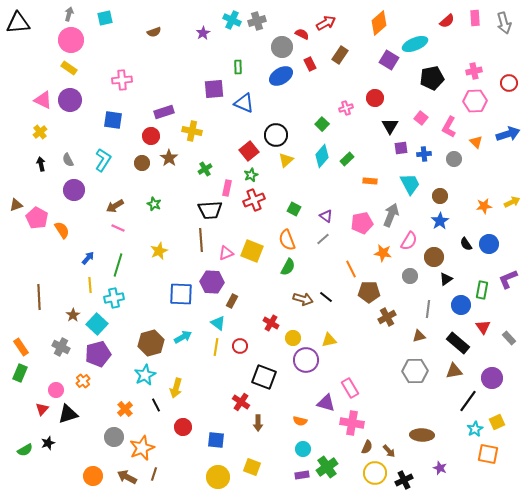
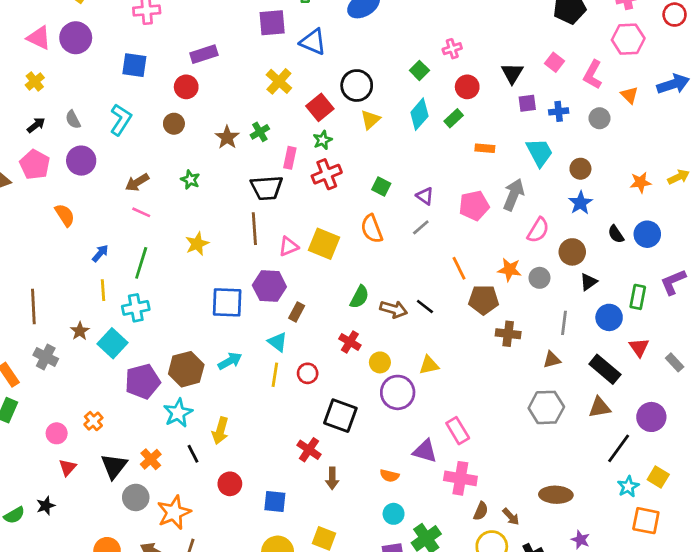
red circle: (375, 98) -> (467, 87), moved
yellow cross: (192, 131) -> (279, 81), moved, turned 30
brown star: (169, 158) -> (227, 137), moved
black arrow: (41, 164) -> (36, 125), turned 64
pink pentagon: (37, 218) -> (35, 165), moved
orange star: (383, 253) -> (509, 270), moved
green semicircle: (288, 267) -> (359, 297), moved
brown cross: (387, 317) -> (508, 334), turned 36
gray cross: (61, 347) -> (46, 357), moved
purple pentagon: (98, 354) -> (143, 382), moved
red triangle: (42, 409) -> (68, 467), moved
black triangle: (68, 414) -> (114, 466), moved, turned -35
yellow square: (497, 422) -> (658, 477), turned -35

